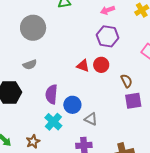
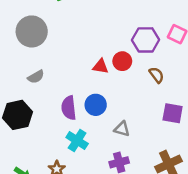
purple hexagon: (108, 36) -> (146, 40), moved
purple square: (133, 101) -> (173, 113), moved, turned 30
blue circle: (72, 105) -> (96, 105), moved

